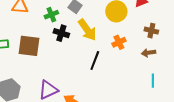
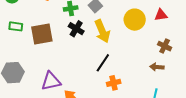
orange cross: (119, 42) -> (114, 83), moved
brown square: (29, 46) -> (42, 34), turned -30

